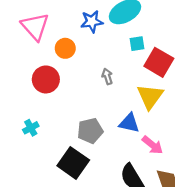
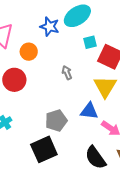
blue star: (92, 21) -> (50, 27), turned 30
black square: (73, 163) -> (44, 149), turned 36

